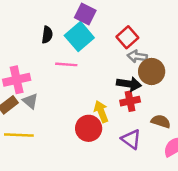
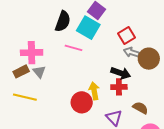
black semicircle: (47, 35) -> (63, 21), size x1.5
cyan square: (79, 37) -> (88, 28), turned -30
brown circle: (152, 71) -> (149, 59), moved

